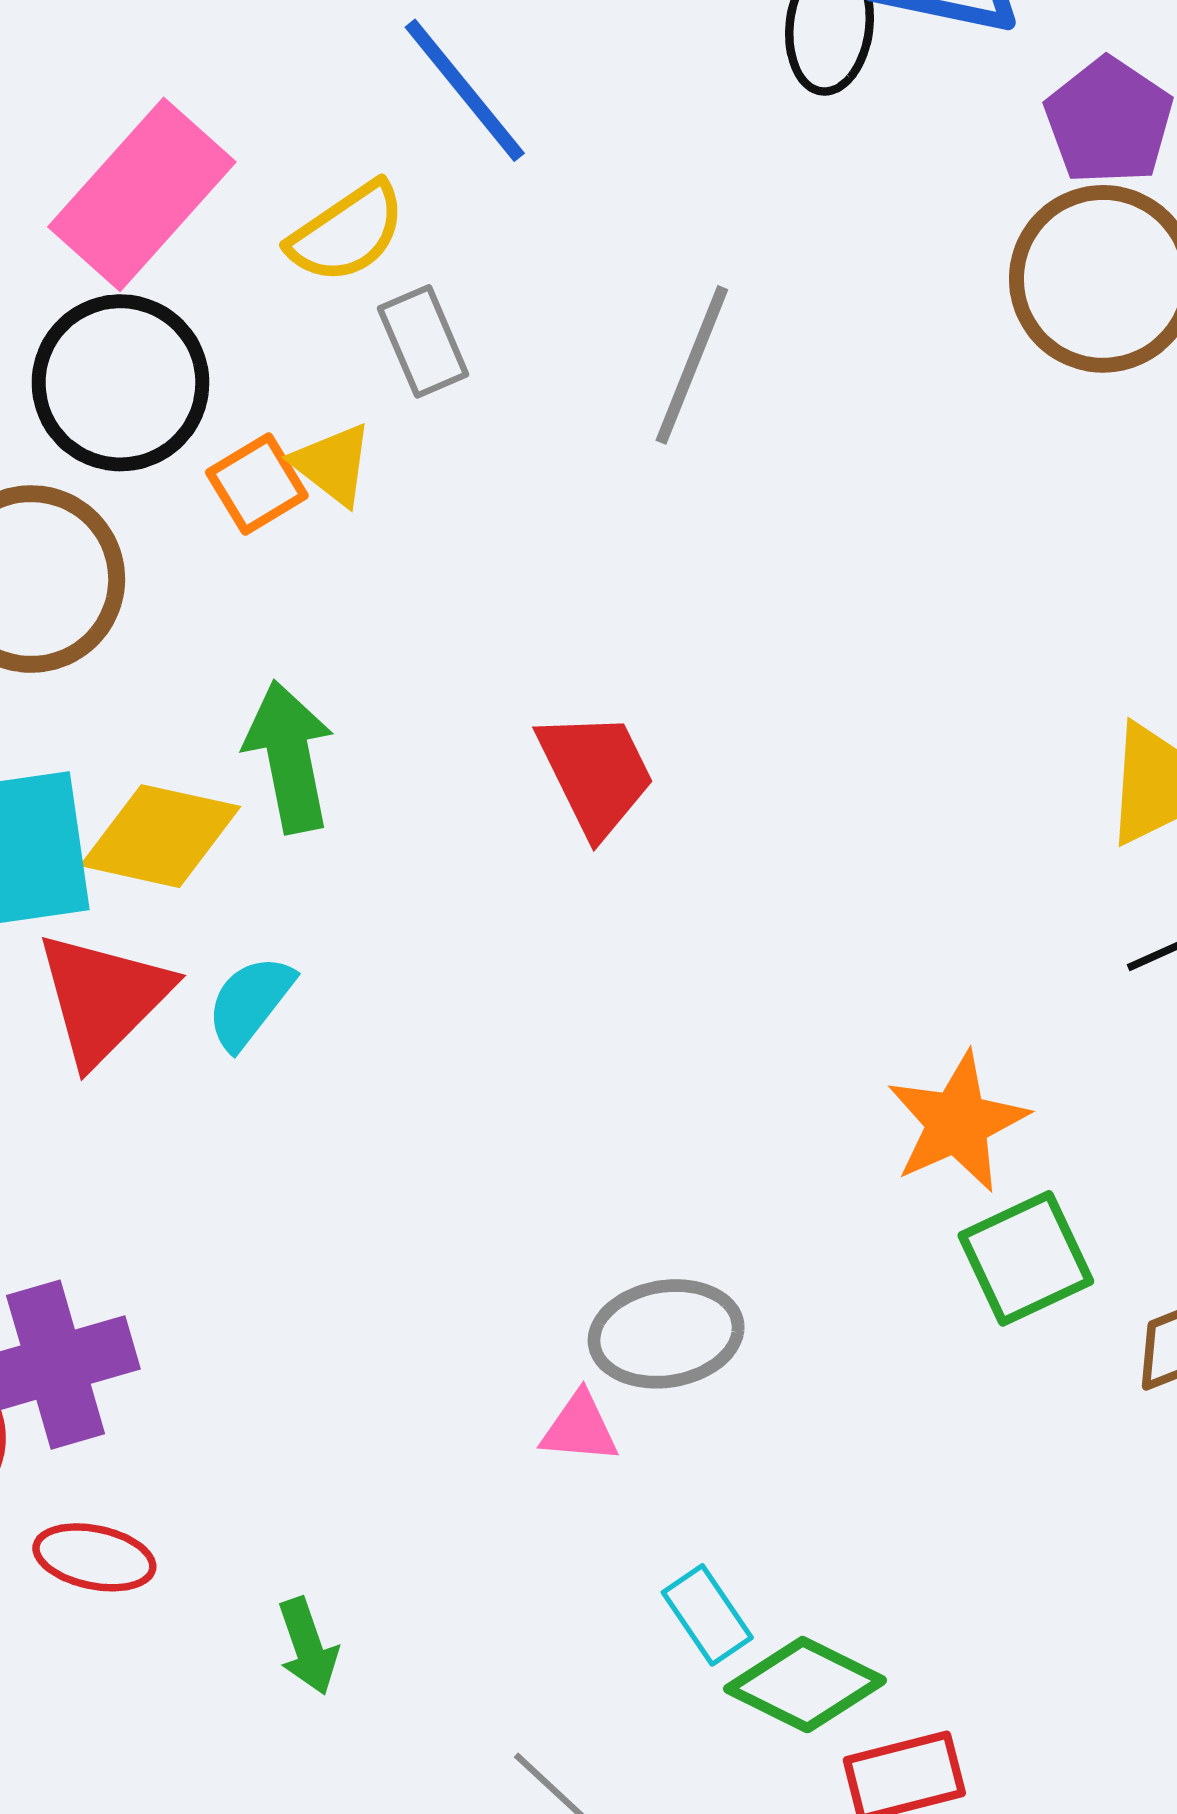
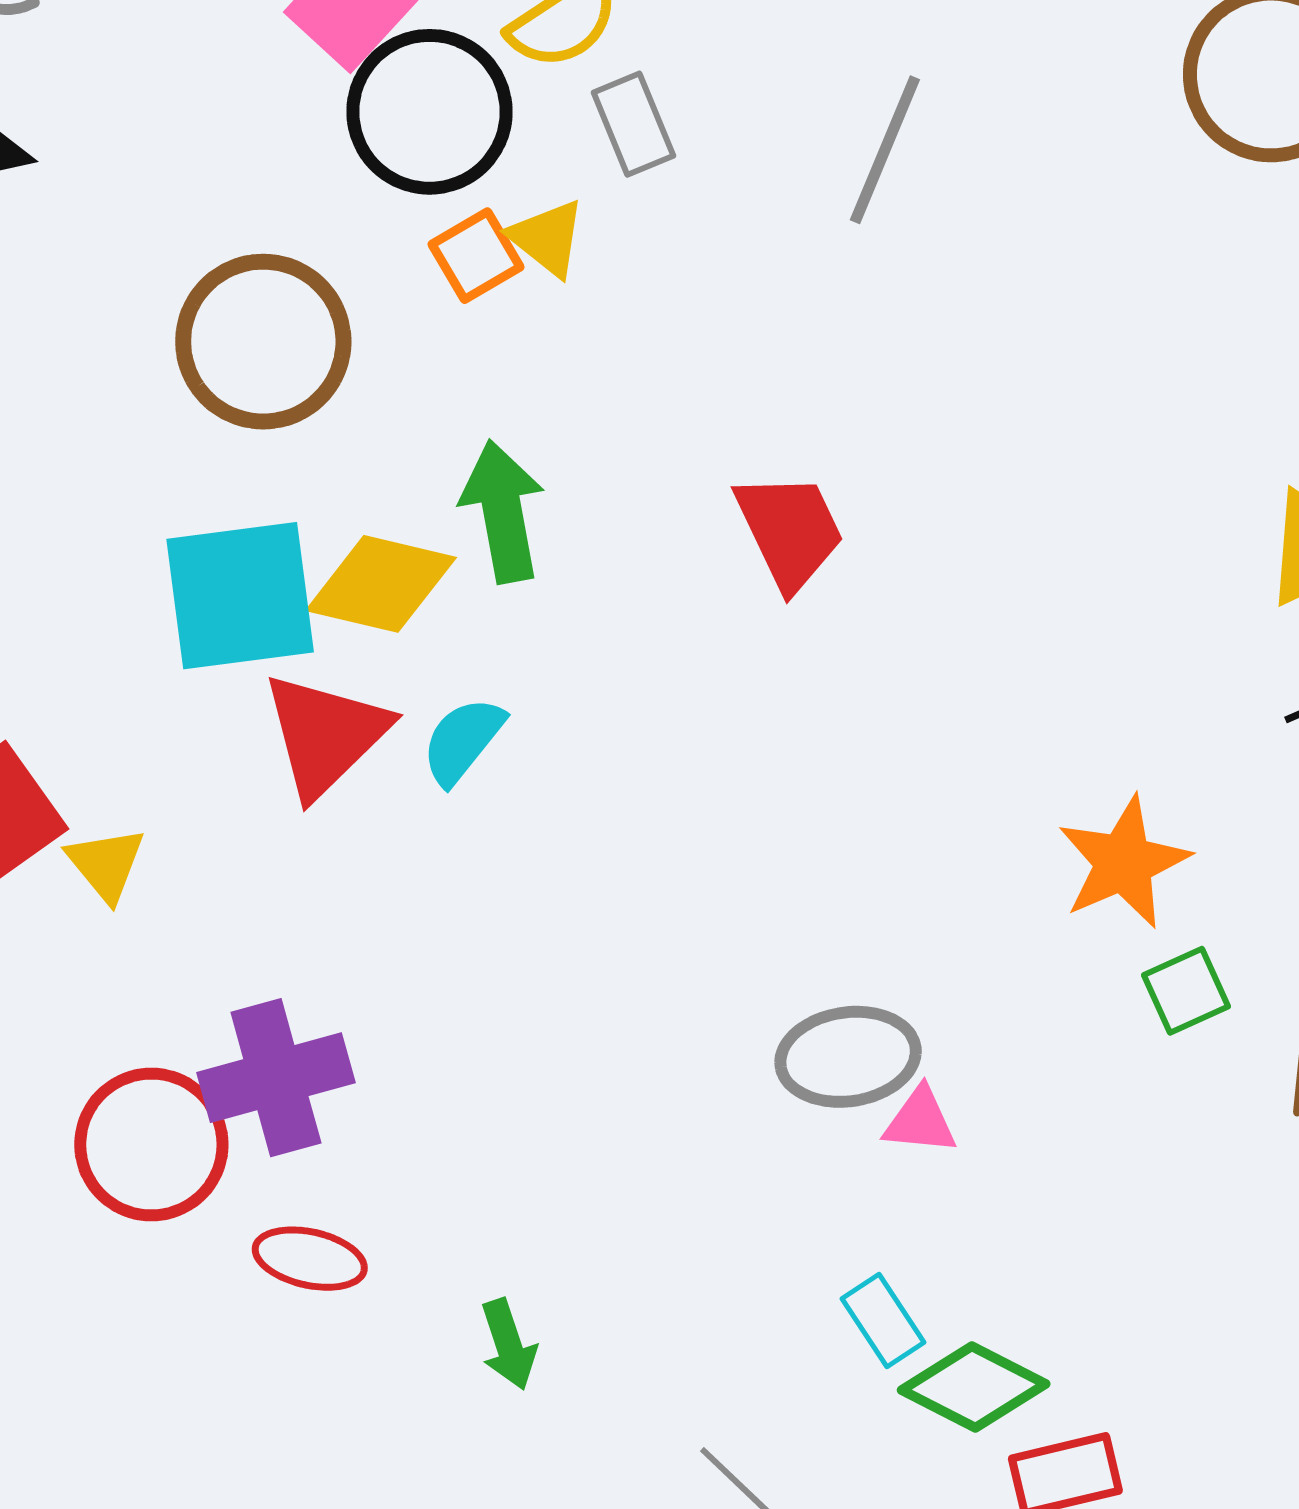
black circle: (120, 383) -> (430, 112), moved
green square: (1026, 1258) -> (1186, 991), size x0.7
pink triangle: (580, 1428) -> (920, 1121), moved

